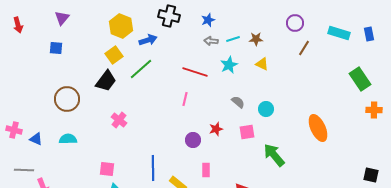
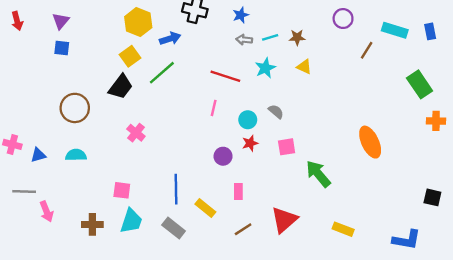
purple triangle: (62, 18) -> (61, 21), moved
brown line: (304, 48) -> (367, 50), moved
cyan circle: (266, 109) -> (248, 120), moved
blue triangle: (36, 139) -> (38, 155), turned -40

